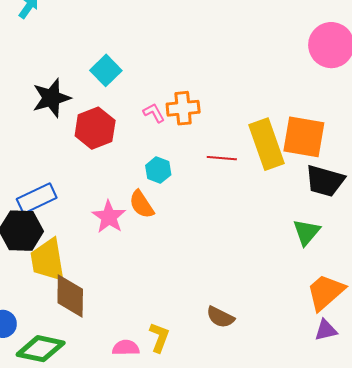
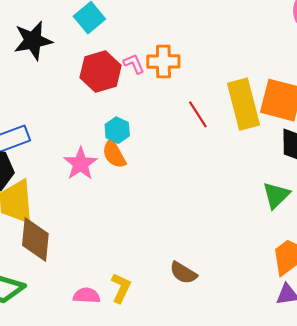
red hexagon: (95, 128) -> (101, 71), moved
red line: (222, 158) -> (198, 114), turned 48
cyan hexagon: (158, 170) -> (117, 130), moved

